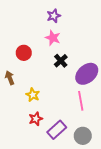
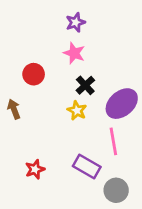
yellow star: (33, 95) -> (77, 111), moved
red star: (36, 119) -> (35, 169), moved
purple rectangle: (57, 130) -> (87, 166), moved, turned 72

